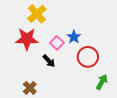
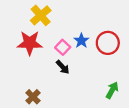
red circle: (88, 57) -> (108, 43), moved
black arrow: (49, 61) -> (63, 67), moved

